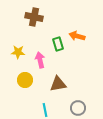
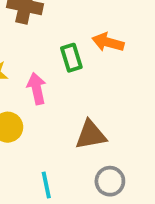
brown triangle: (58, 84) -> (91, 135), moved

